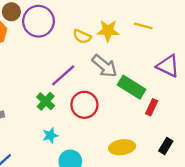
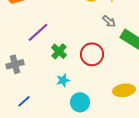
gray arrow: (104, 66) -> (109, 21), size x0.6
purple line: (63, 75) -> (38, 32), moved

